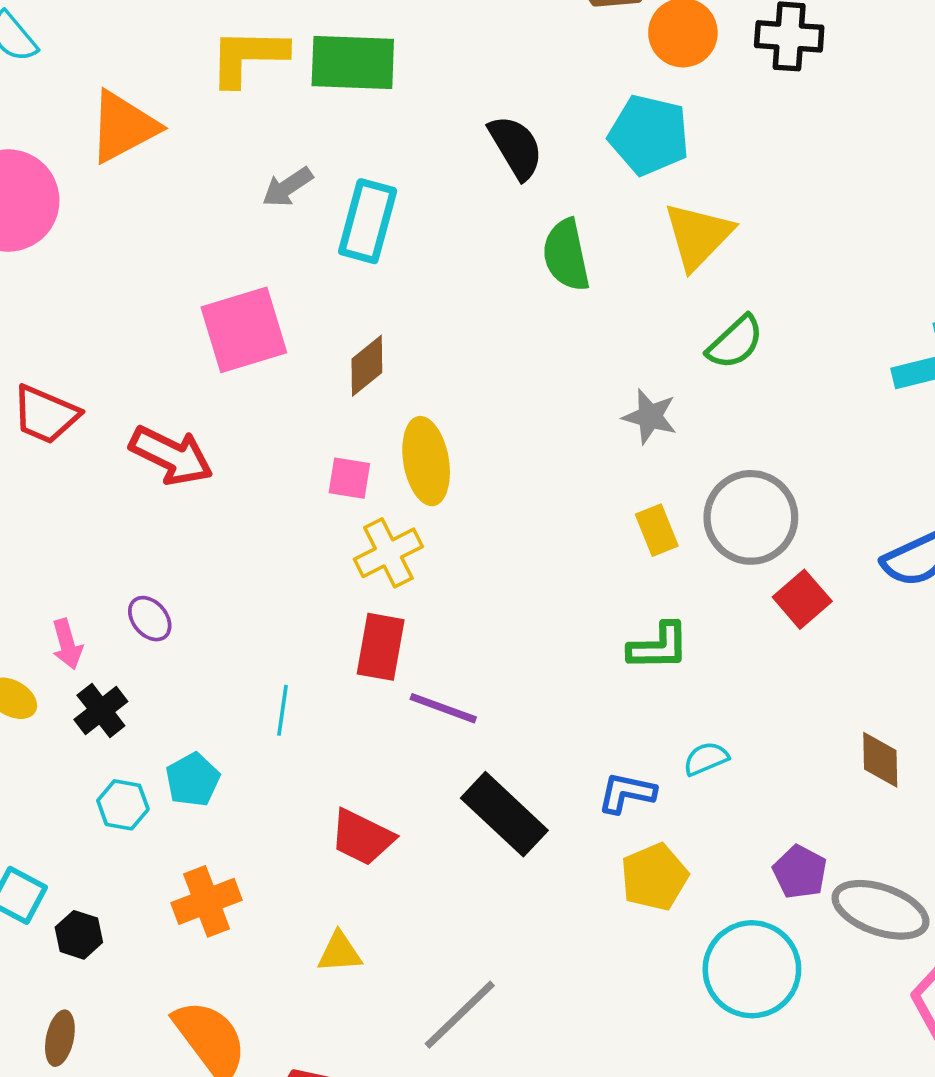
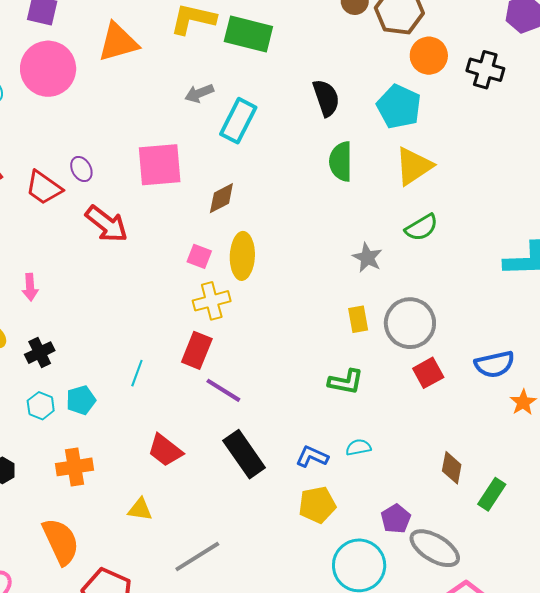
purple ellipse: (150, 619) -> (81, 169), moved
pink arrow: (67, 644) -> (30, 287), moved

